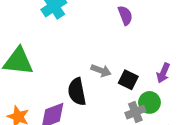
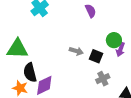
black semicircle: (77, 92) -> (30, 73), moved
green circle: (149, 102) -> (114, 40), moved

